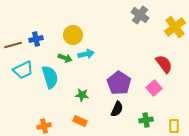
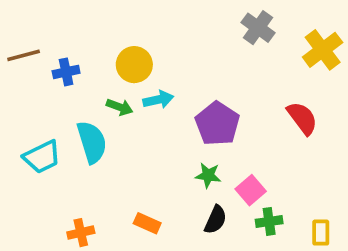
brown line: (13, 45) -> (24, 55), moved
cyan trapezoid: (23, 70) -> (42, 157), moved
purple pentagon: (119, 83) -> (217, 124), moved
pink square: (154, 88) -> (251, 190), moved
green star: (82, 95) -> (208, 175), moved
black semicircle: (117, 109) -> (216, 220), moved

